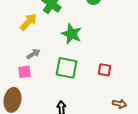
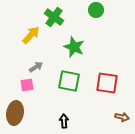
red square: (104, 70) -> (107, 83), size x1.6

